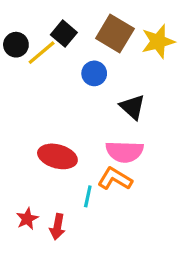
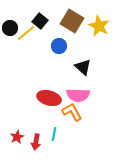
yellow star: (158, 41) -> (99, 26), turned -30
red ellipse: (57, 156) -> (49, 98), moved
orange L-shape: (115, 179) -> (72, 112), turned 30
cyan line: (88, 196) -> (54, 134), moved

